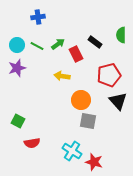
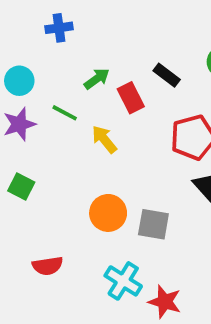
green line: (37, 46) -> (65, 113), moved
yellow arrow: (62, 76) -> (104, 139), turned 42
orange circle: (81, 100) -> (108, 213), moved
green square: (18, 121) -> (21, 186), moved

